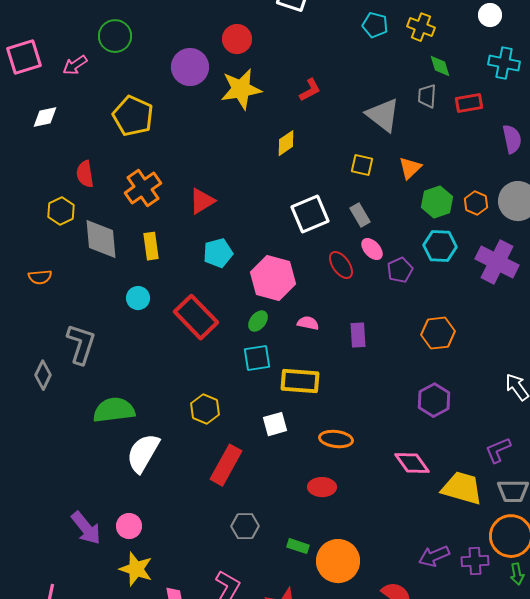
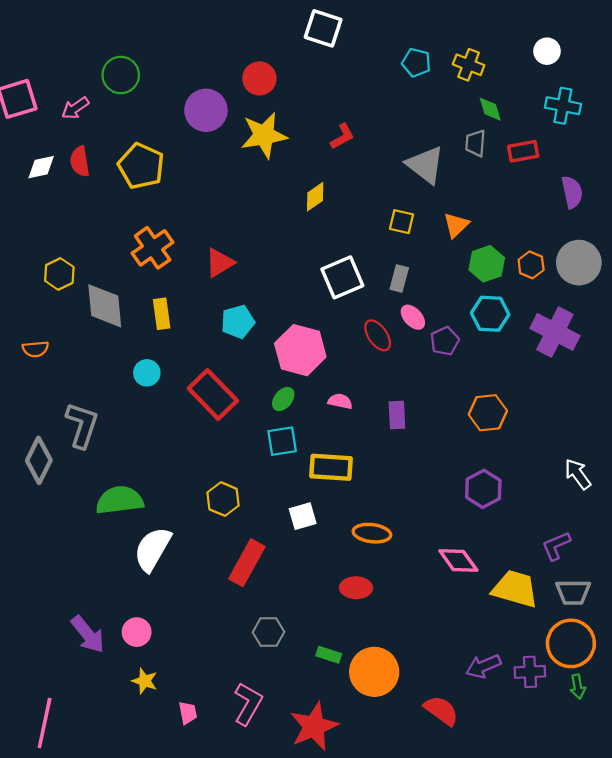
red semicircle: (85, 174) -> (80, 161), moved
gray rectangle: (360, 215) -> (399, 279), turned 45
gray diamond: (43, 375) -> (39, 460), size x1.4
yellow star: (136, 569) -> (145, 681), size x0.7

